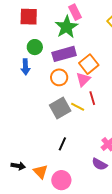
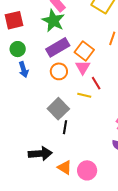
green circle: (35, 47) -> (18, 49), moved
gray square: (60, 108) -> (58, 109), moved
black line: (62, 144) -> (65, 127), moved
black arrow: (18, 166) -> (40, 154), moved, size x1.6

